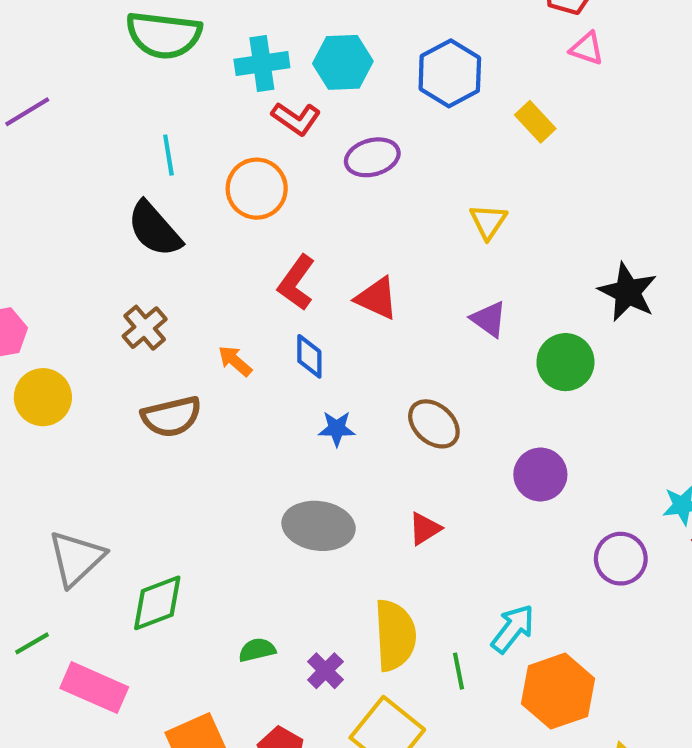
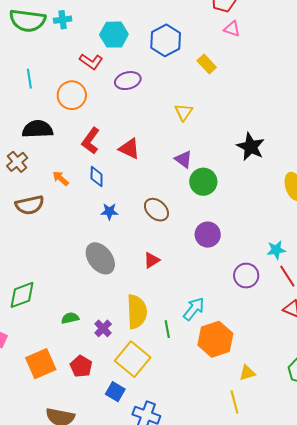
cyan cross: (262, 63) -> (63, 20), moved, size x0.7
black semicircle: (154, 229) -> (37, 129), moved, turned 128
green circle: (565, 362) -> (203, 182), moved
gray ellipse: (319, 526) -> (100, 258), turned 44

